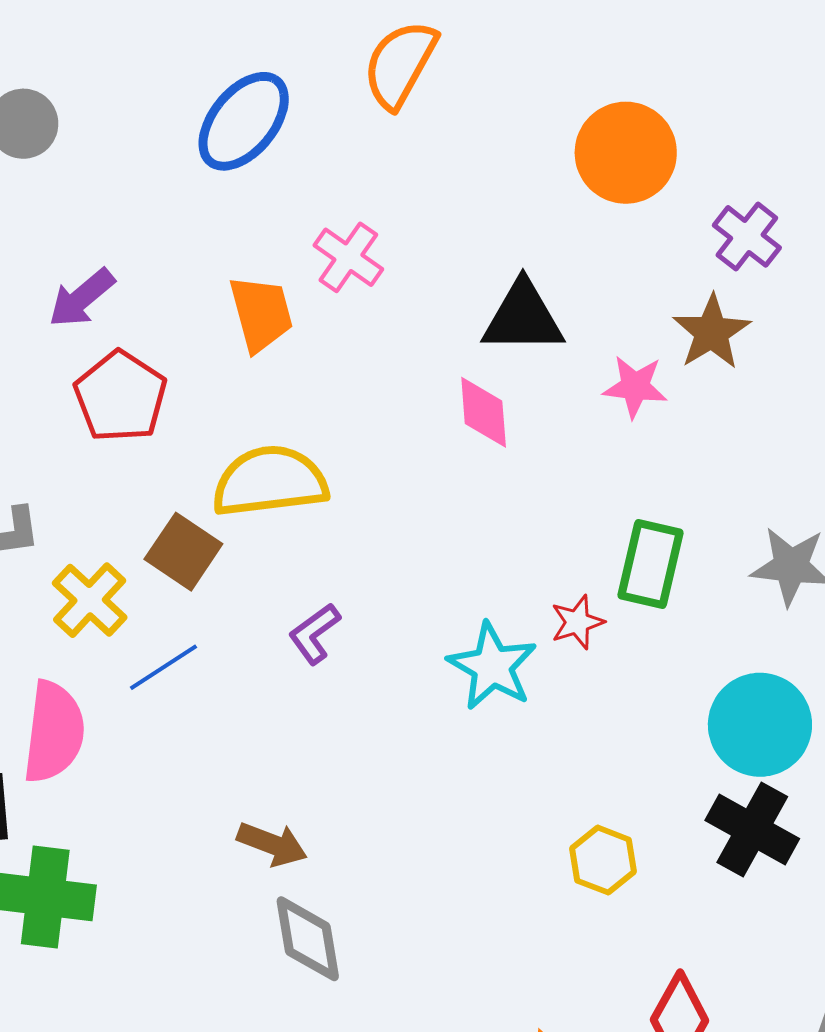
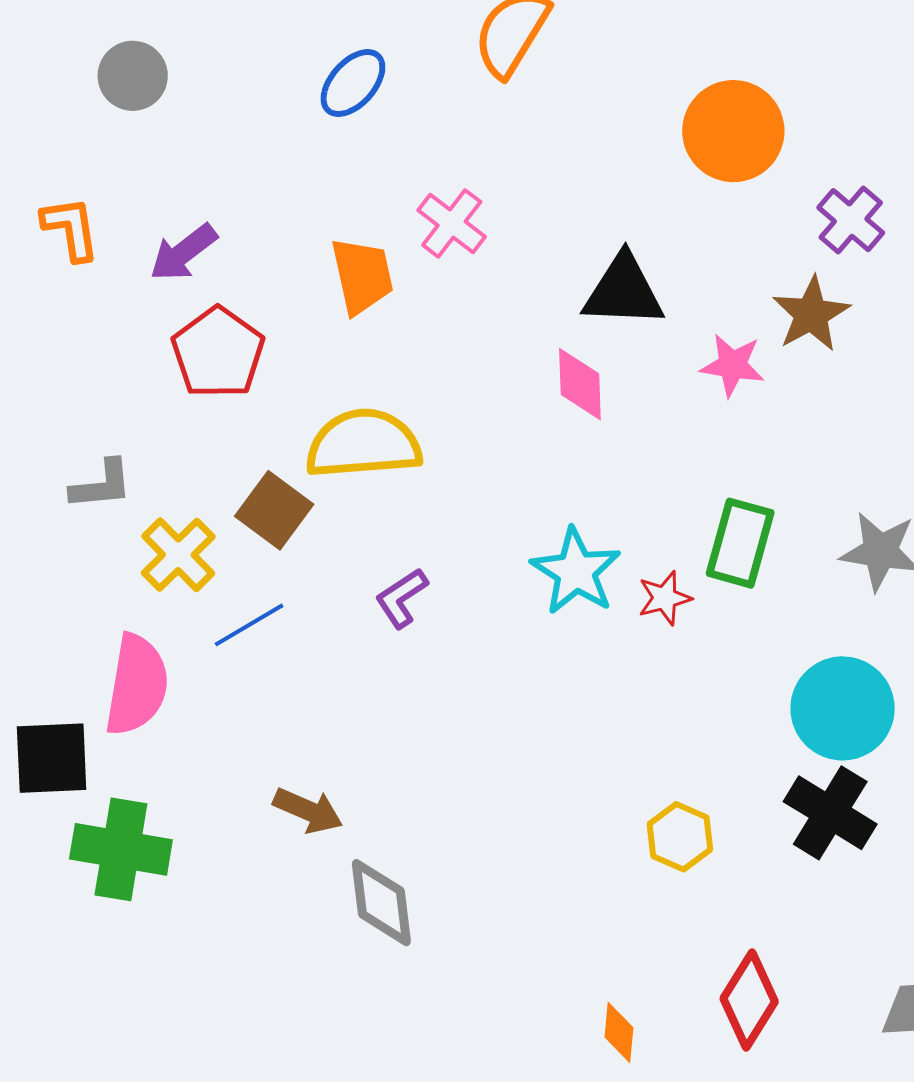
blue ellipse: (244, 121) -> (353, 83), size x0.7
cyan star: (492, 666) -> (576, 571), moved
brown arrow: (272, 844) -> (308, 810), moved

